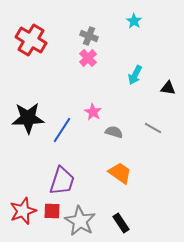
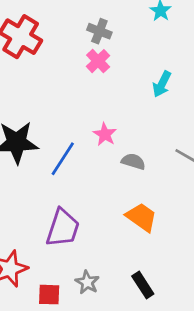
red square: (52, 211) -> (49, 295), moved
gray star: (80, 221) -> (87, 282), size x0.6

